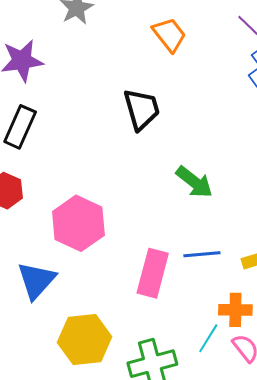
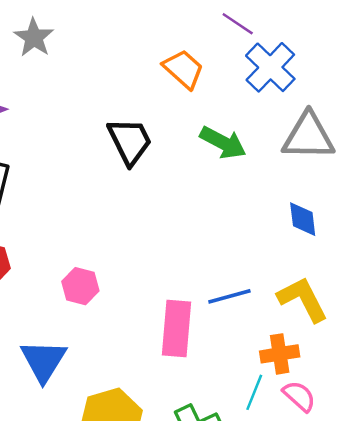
orange trapezoid: (169, 35) -> (183, 69), moved
green arrow: (194, 182) -> (223, 143), moved
pink hexagon: (78, 223) -> (80, 286), size x0.6

